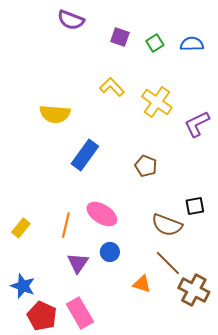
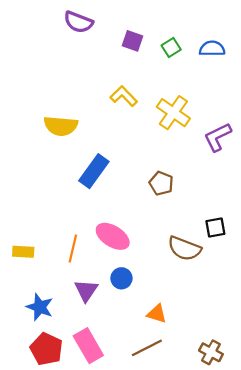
yellow rectangle: (21, 228) -> (23, 252), turned 54
brown line: (168, 263) -> (147, 348), moved, turned -72
blue star: (23, 286) -> (40, 307), moved
brown cross: (194, 290) -> (211, 352), moved, size x0.7

